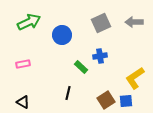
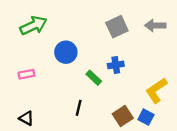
blue circle: (62, 35) -> (66, 52), moved
blue square: (126, 101) -> (146, 117), turned 32

